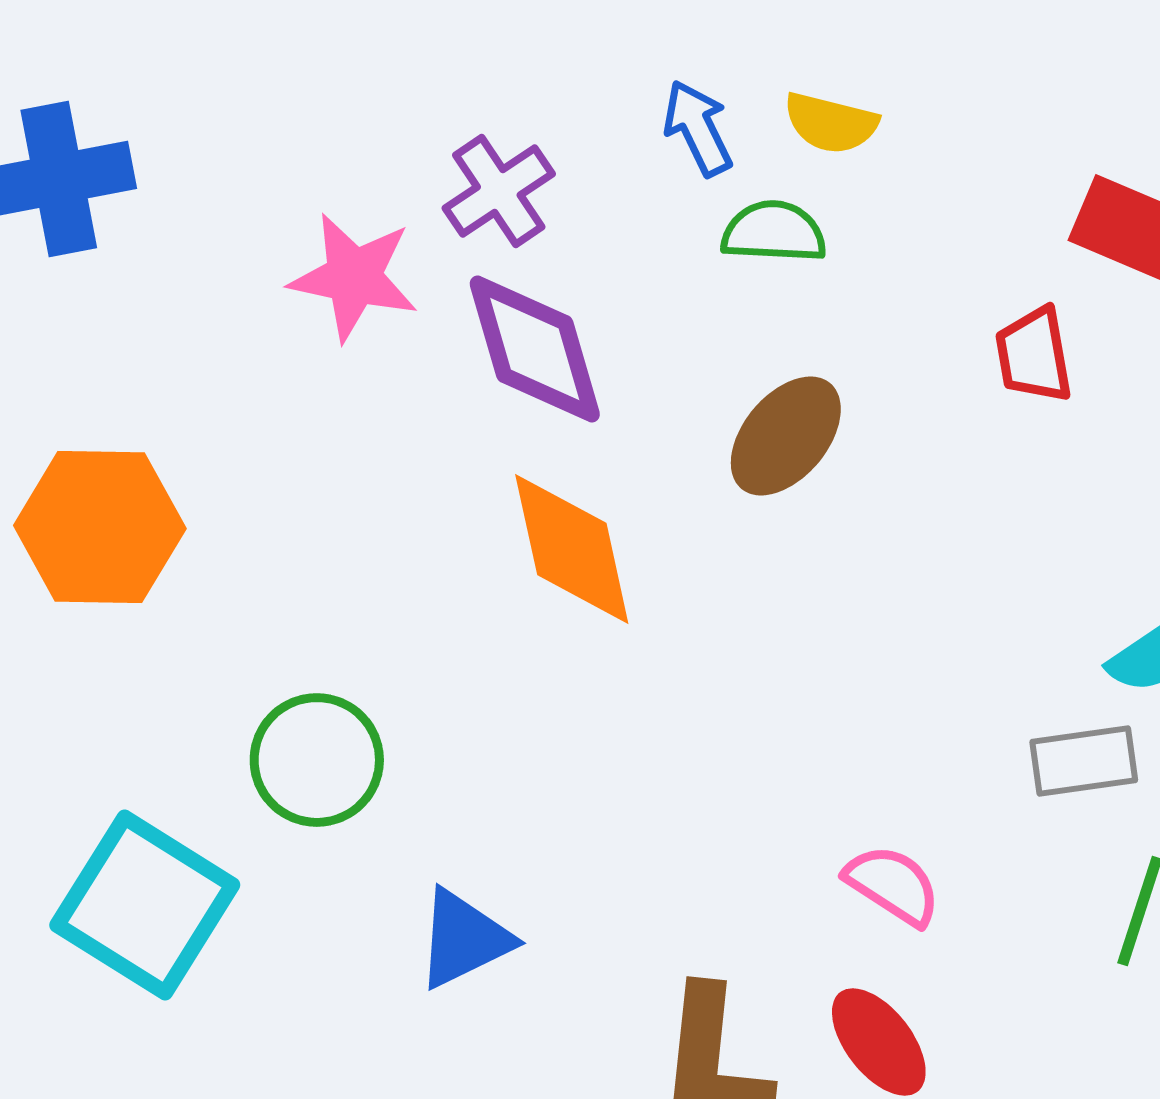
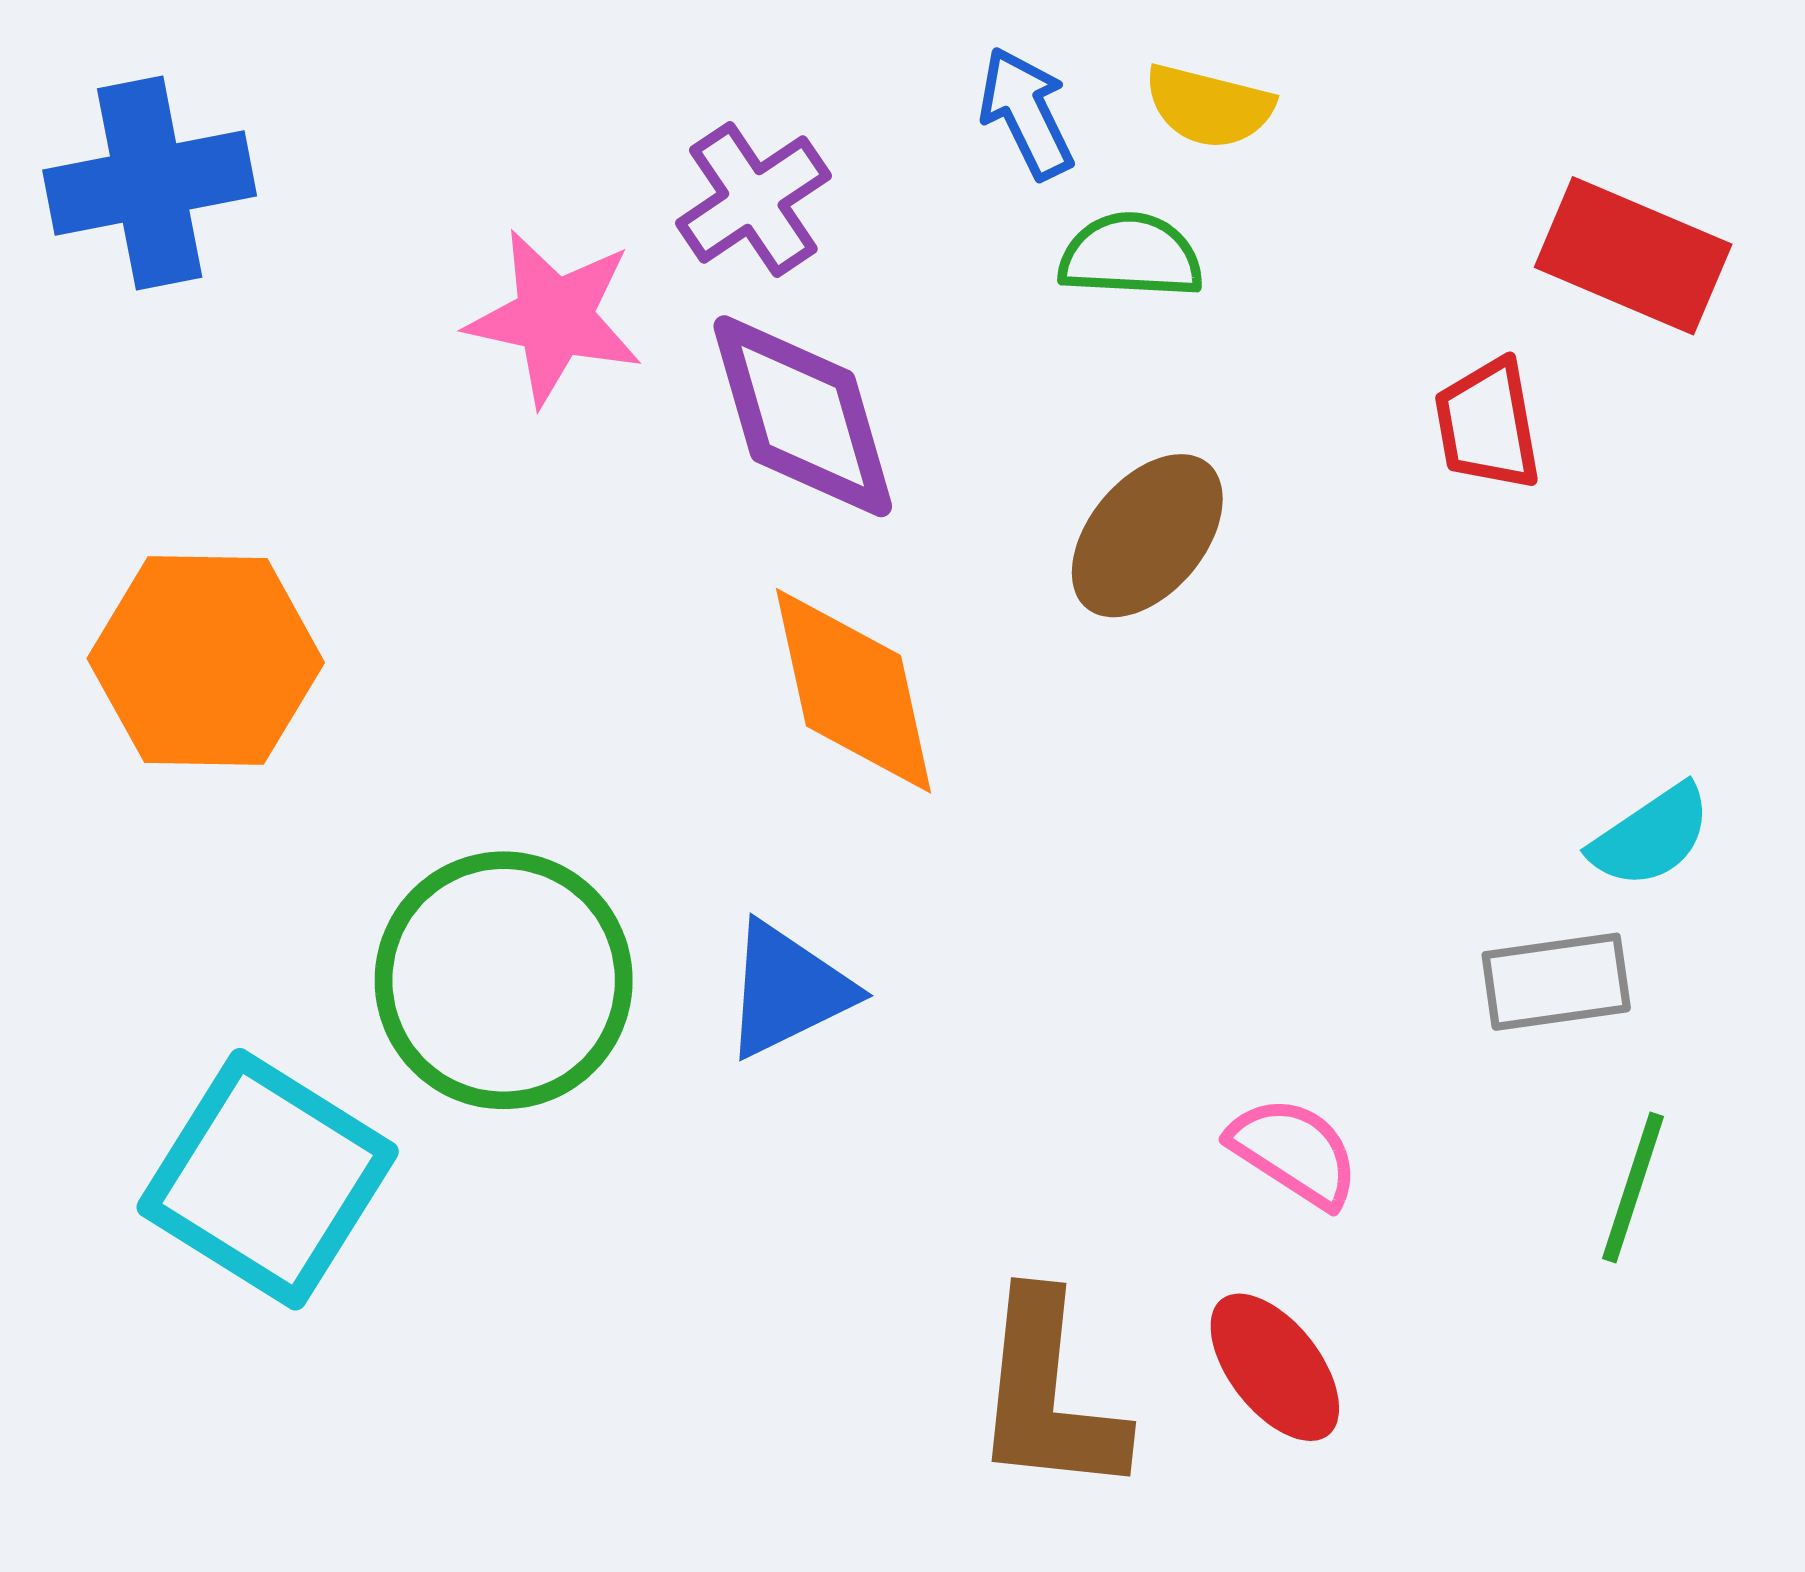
green circle: (317, 760) -> (504, 980), size x1.4
blue triangle: (464, 939) -> (788, 990), moved

